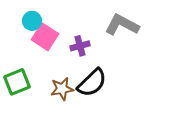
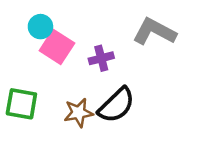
green square: (17, 82) -> (21, 104), turned 32

